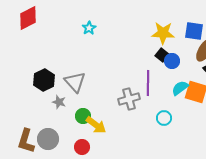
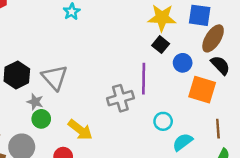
blue circle: (172, 61) -> (183, 63), moved
cyan semicircle: (180, 88) -> (183, 142), moved
green circle: (83, 116) -> (41, 119), moved

